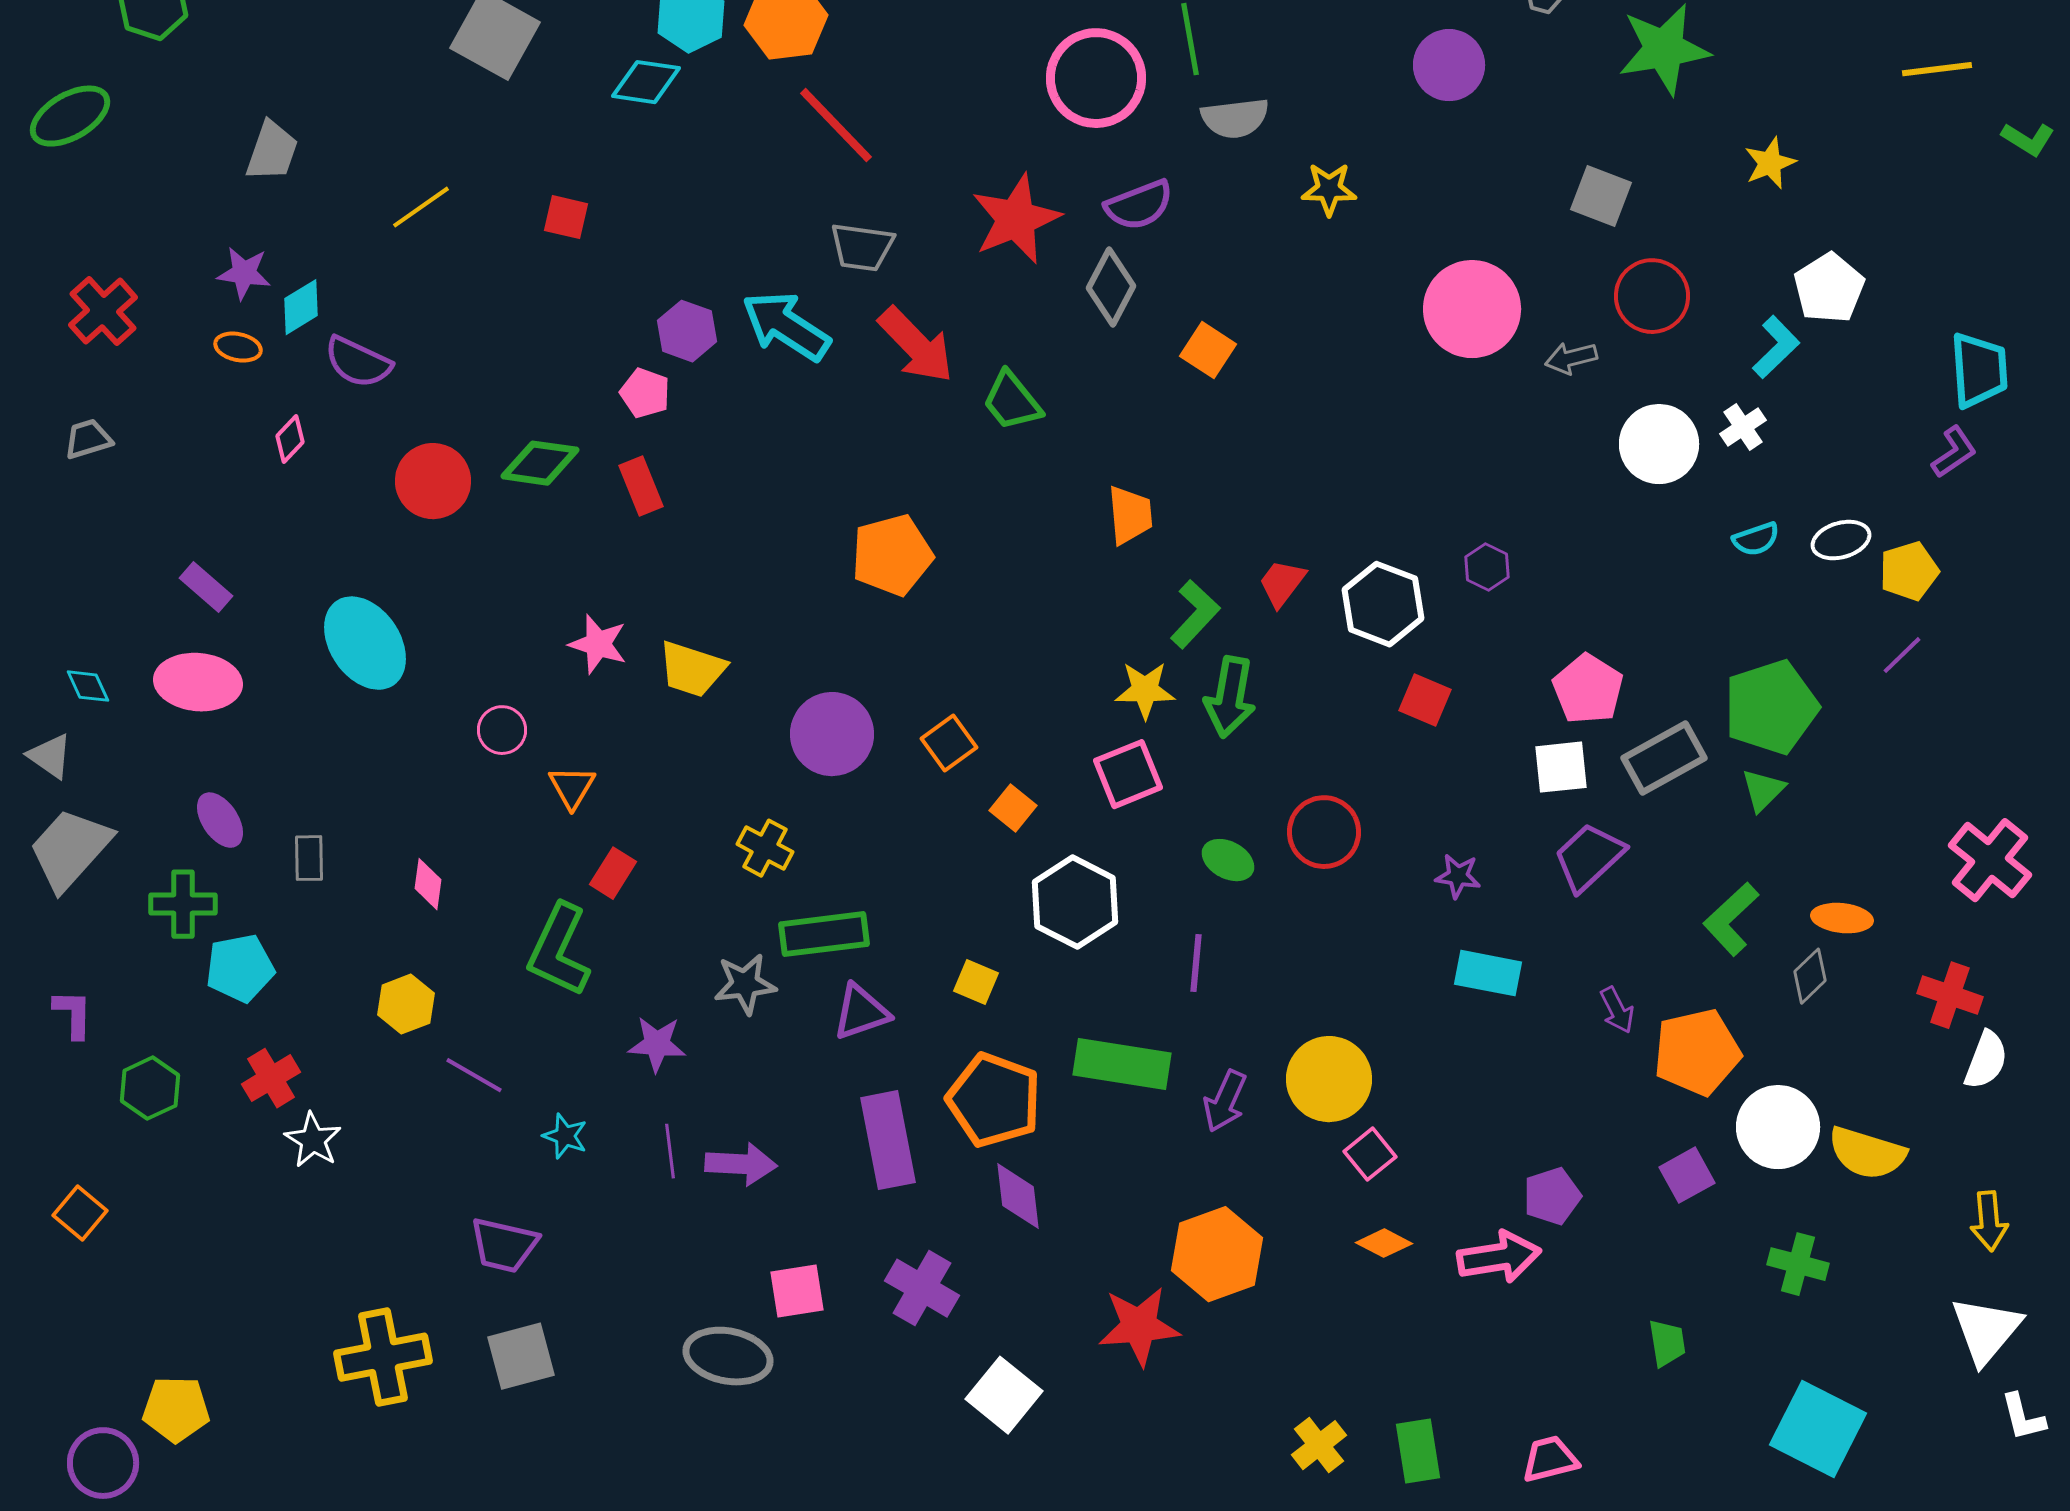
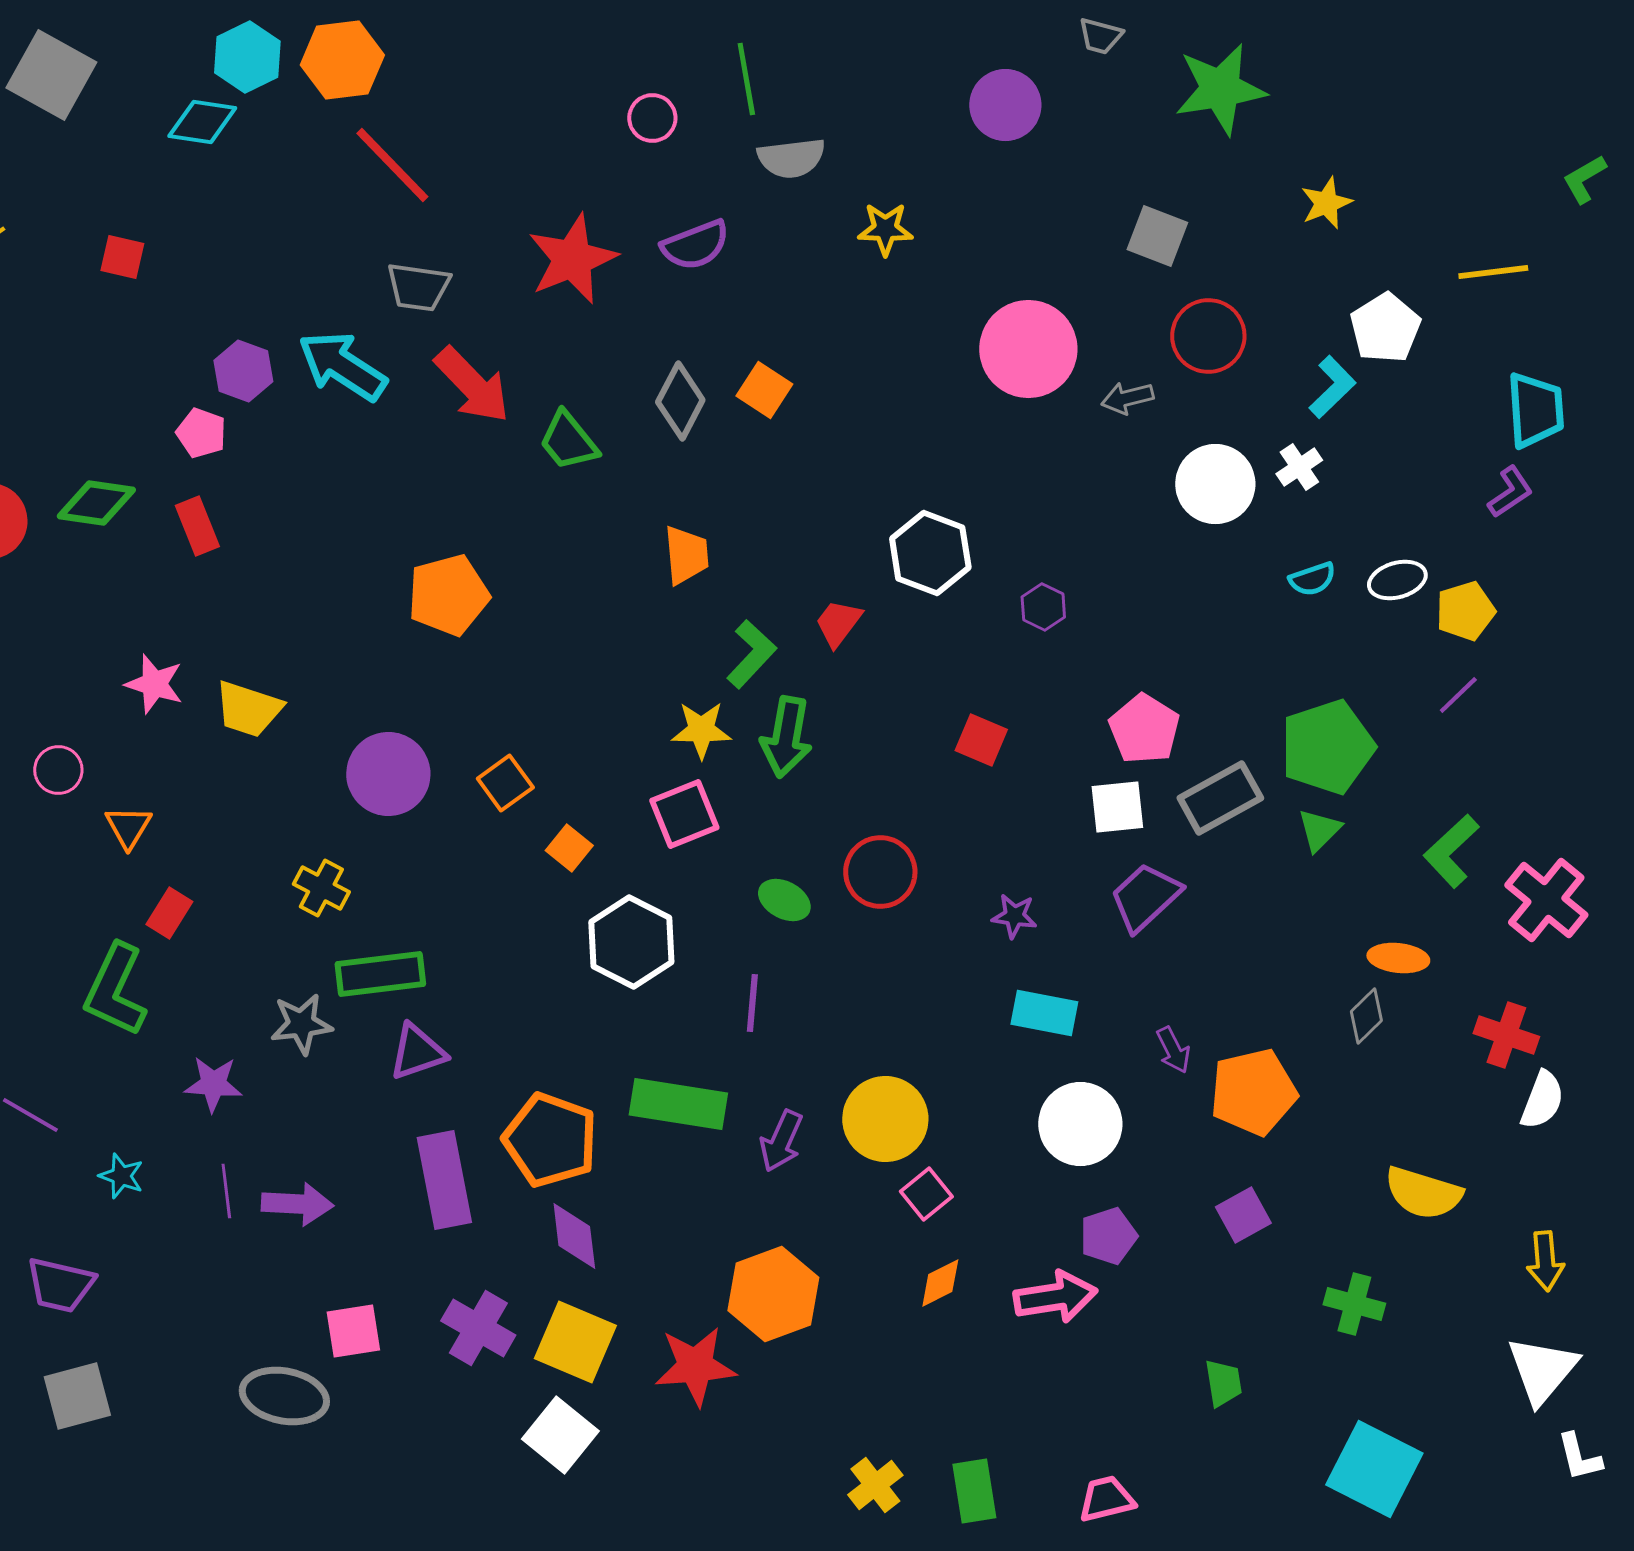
yellow line: (1937, 69) -> (1493, 272), moved
pink circle: (1096, 78) -> (652, 118), size x0.5
green L-shape: (2028, 139) -> (1584, 179), turned 118
gray diamond: (1111, 287) -> (680, 401), moved
white hexagon: (1383, 604) -> (930, 553), moved
green L-shape: (1731, 919) -> (1451, 851), moved
yellow square: (976, 982) -> (575, 1342), moved, size x1.8
white circle: (1778, 1127) -> (1080, 1124), moved
orange diamond: (1384, 1243) -> (940, 1283), turned -54

